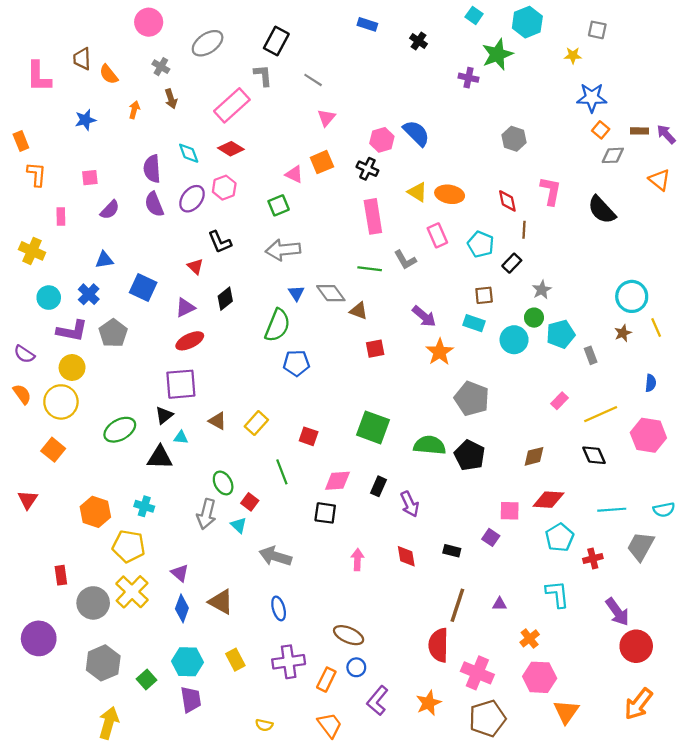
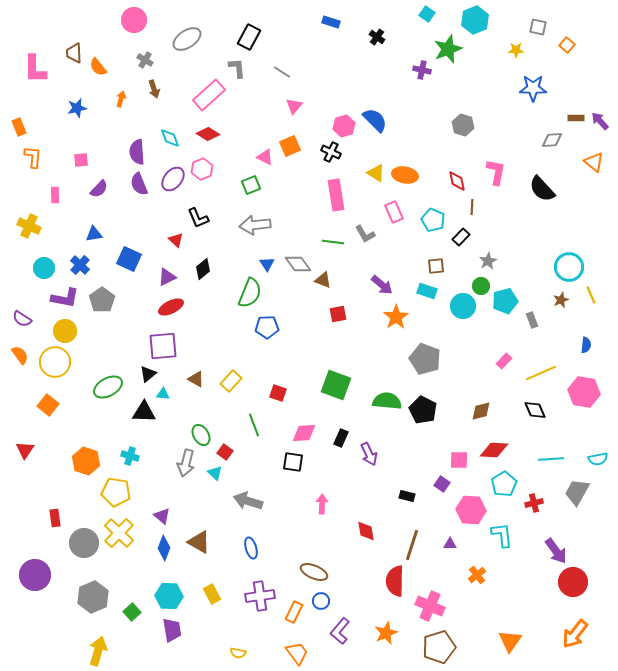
orange square: (601, 130) -> (567, 45), moved
red diamond: (406, 556) -> (366, 531), moved
pink hexagon: (540, 677) -> (471, 510), moved

